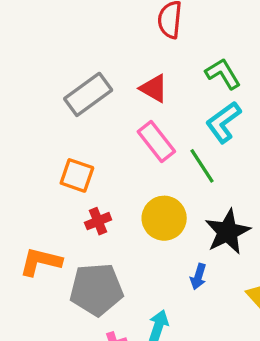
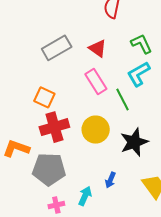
red cross: (98, 221) -> (54, 127), size x1.8
blue arrow: (198, 277) -> (110, 180), moved

